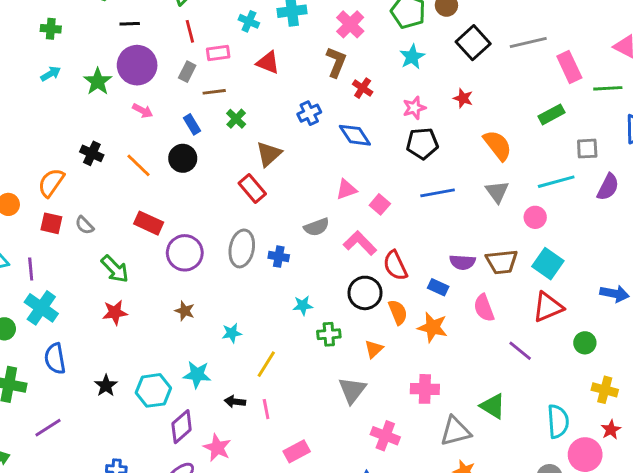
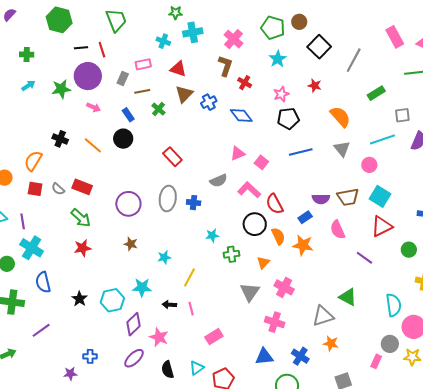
red line: (190, 31) -> (102, 50), moved
gray line: (528, 42) -> (354, 60), moved, turned -45
pink rectangle: (569, 67) -> (395, 37), moved
green star: (98, 81) -> (61, 89), turned 30
brown triangle: (269, 154) -> (184, 94), moved
red rectangle: (149, 223) -> (82, 187), moved
blue rectangle: (438, 287) -> (305, 217), turned -56
pink cross: (425, 389) -> (284, 287), moved, turned 30

